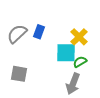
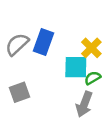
blue rectangle: (39, 32) -> (43, 42), size x1.5
gray square: (19, 74) -> (20, 92), turned -30

